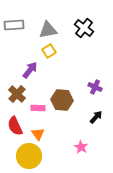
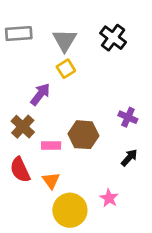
gray triangle: (48, 30) -> (65, 40), turned -48
yellow circle: (29, 156) -> (70, 210), moved

